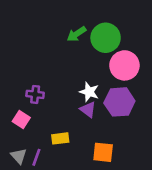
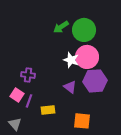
pink circle: (124, 65) -> (87, 57), moved
white star: (89, 92) -> (71, 60), moved
purple line: (36, 157) -> (29, 101), moved

